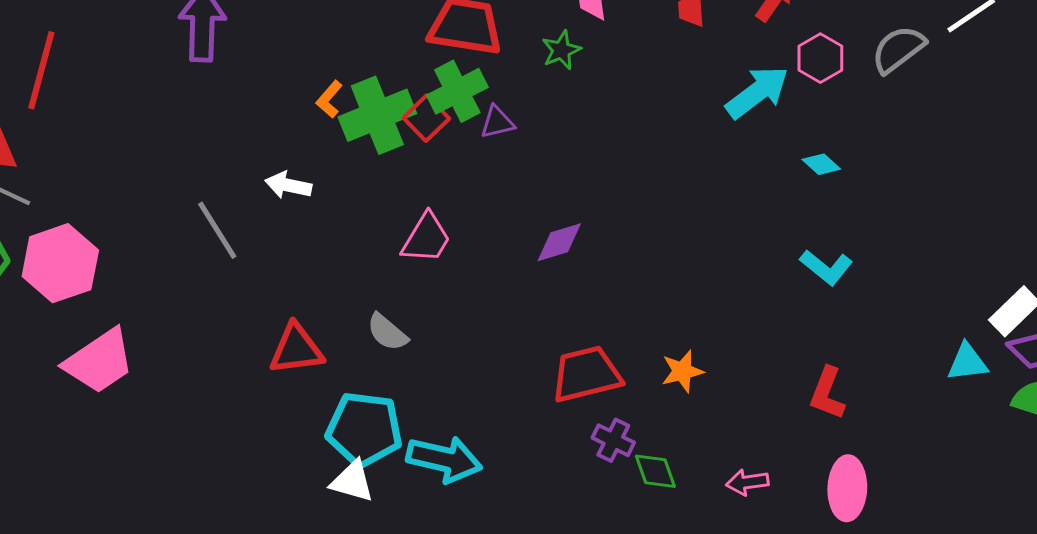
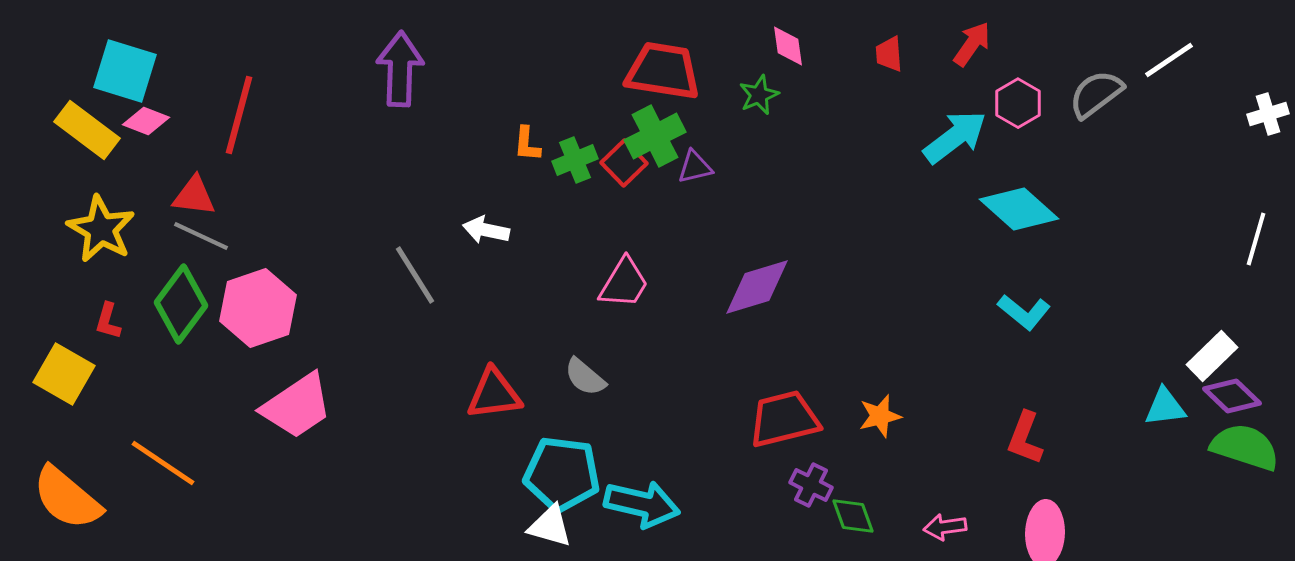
orange L-shape: (329, 99) -> (527, 144), turned -36
green cross: (377, 115) -> (575, 160), size x0.6
cyan diamond: (821, 164) -> (1019, 209), size x2.0
purple diamond: (559, 242) -> (757, 287), size x1.4

